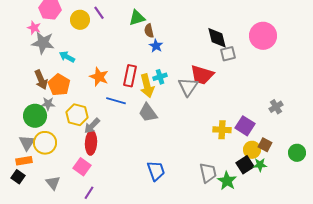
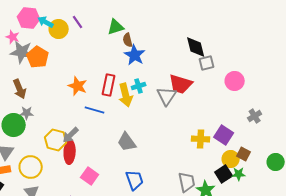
pink circle: (263, 36) -> (235, 81), moved, size x0.7
blue star: (156, 46) -> (135, 55), size x1.5
cyan arrow: (67, 57) -> (46, 22), moved
orange pentagon: (59, 85) -> (38, 57), moved
gray trapezoid: (148, 113) -> (127, 142), moved
yellow hexagon: (77, 115) -> (56, 140), moved
yellow circle: (45, 143) -> (31, 167), moved
pink square: (82, 167) -> (90, 176), moved

